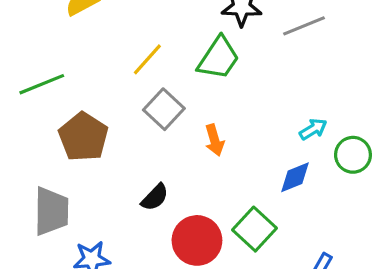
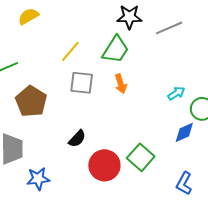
gray square: (164, 109) -> (82, 83), turned -35
orange arrow: (215, 140) -> (121, 84), moved
blue diamond: (295, 177) -> (184, 132), moved

